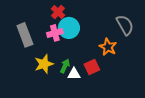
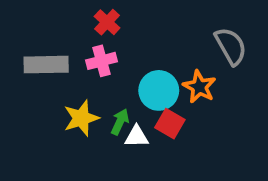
cyan circle: (69, 28) -> (159, 90), moved
gray rectangle: (25, 35) -> (46, 65), turned -70
red square: (92, 67) -> (170, 124), turned -35

